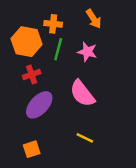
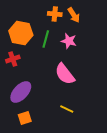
orange cross: (53, 24) -> (55, 14), moved
red cross: (32, 75) -> (13, 59), moved
purple ellipse: (39, 105) -> (21, 92), moved

